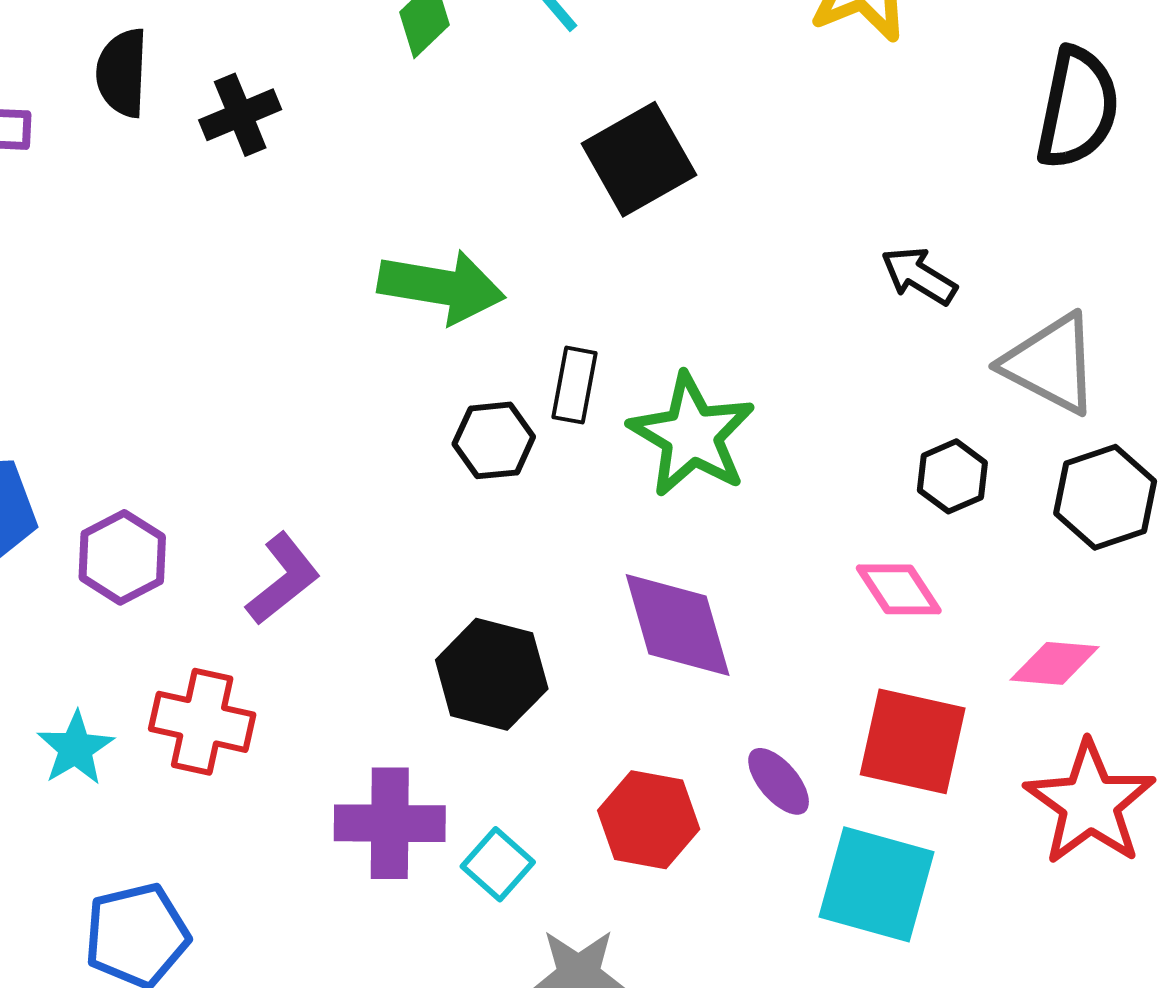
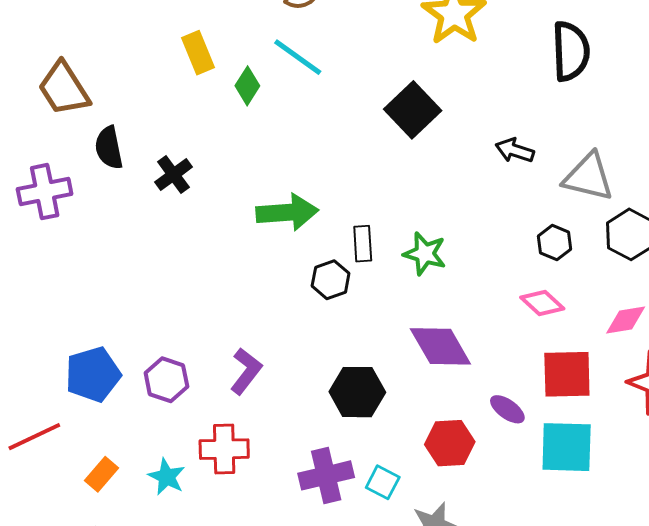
black cross: (240, 115) -> (174, 175), moved
black square: (639, 159) -> (413, 110), moved
green star: (692, 435) -> (425, 254), size x0.7

